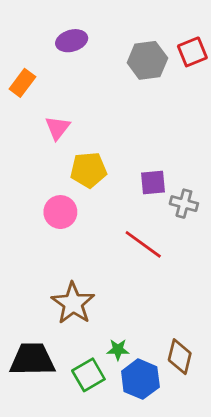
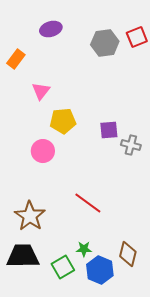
red line: (143, 244) -> (88, 203), moved
brown star: (73, 303) -> (30, 216), moved

